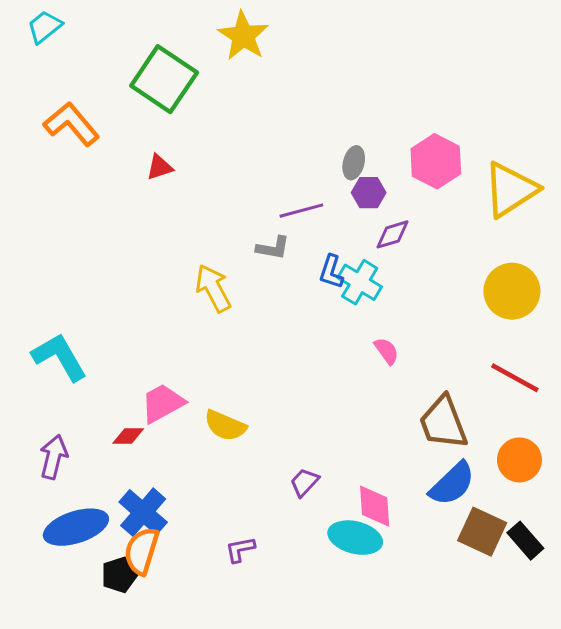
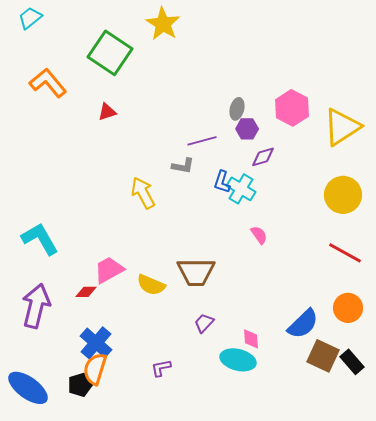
brown trapezoid: (443, 423) -> (196, 272), moved, turned -69
purple arrow: (54, 457) -> (36, 306), size x1.5
pink diamond: (375, 506) -> (251, 339), size x0.7
blue ellipse: (76, 527) -> (28, 388), moved, turned 54

